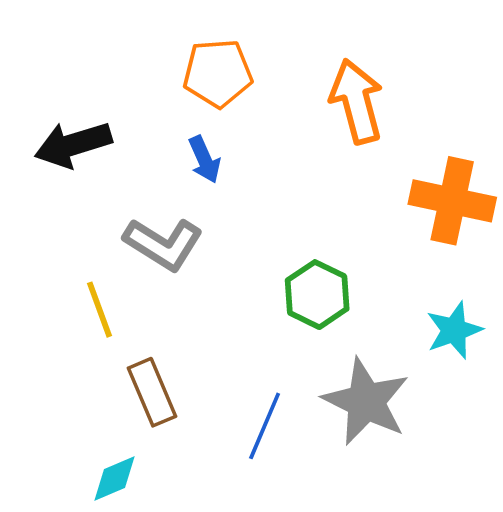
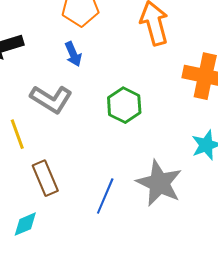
green hexagon: (317, 295) -> (124, 105), moved

